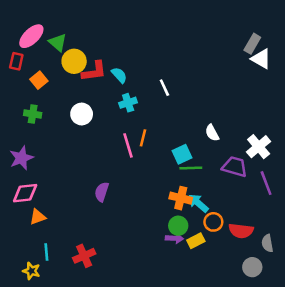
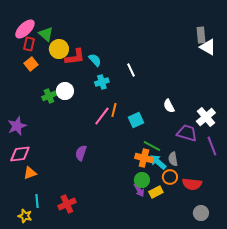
gray rectangle: (252, 44) -> (201, 35), turned -35
red rectangle: (16, 61) -> (29, 44), moved
green cross: (33, 114) -> (49, 96), moved, turned -32
pink line: (128, 145) -> (102, 116), turned 54
cyan square: (182, 154) -> (136, 120), moved
green line: (191, 168) -> (152, 146), moved, turned 30
purple arrow: (174, 238) -> (139, 190), turned 56
gray semicircle: (267, 243) -> (173, 159), moved

